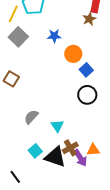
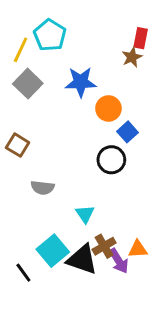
blue star: (54, 36) -> (81, 82), size x1.5
black circle: (87, 95) -> (111, 160), moved
gray semicircle: (31, 117) -> (43, 188), moved, turned -126
cyan square: (35, 151) -> (53, 251), size x1.5
black line: (15, 177) -> (23, 273), moved

